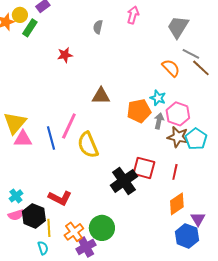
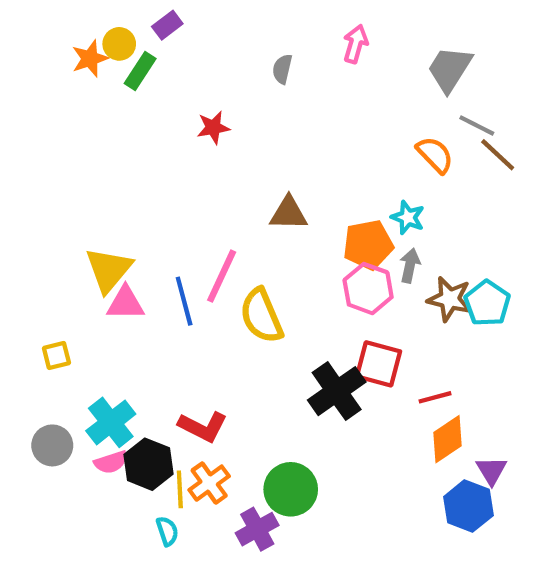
pink hexagon: (178, 114) -> (368, 289), moved
red line: (175, 172) -> (435, 397), moved, turned 63
cyan cross: (16, 196) -> (111, 422), size x1.6
orange cross: (74, 232) -> (209, 483), moved

